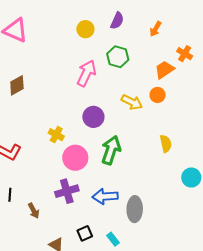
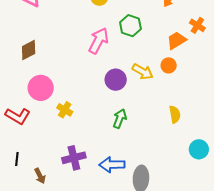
purple circle: (93, 117) -> (116, 80), moved
yellow cross: (56, 135) -> (65, 110), moved
green arrow: (111, 150) -> (120, 119), size x0.7
pink circle: (75, 158) -> (41, 88), moved

